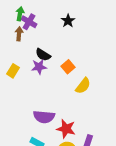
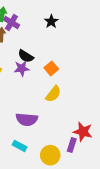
yellow semicircle: (83, 86) -> (53, 94), moved
red star: (66, 129) -> (83, 132), moved

